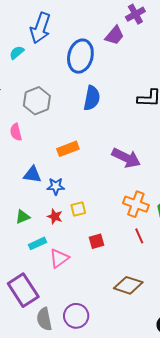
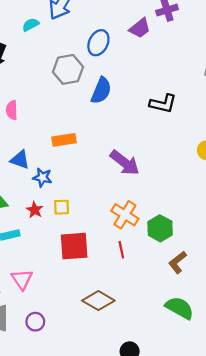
blue ellipse: (80, 56) -> (98, 43), size x0.7
gray hexagon: (37, 101) -> (68, 69), moved
red square: (97, 241) -> (74, 246), size x1.8
pink triangle: (59, 258) -> (22, 279), moved, turned -40
purple circle: (76, 316) -> (35, 322), size x0.7

